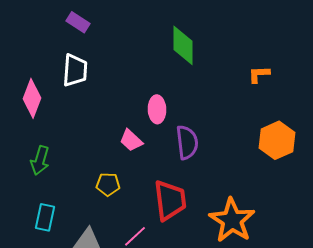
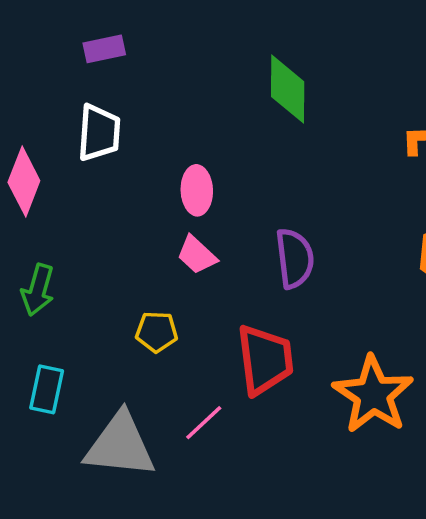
purple rectangle: (78, 22) -> (104, 49), turned -45
pink ellipse: (157, 109) -> (197, 190), moved

